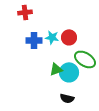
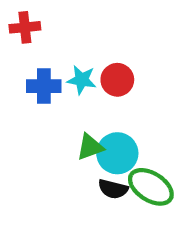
green ellipse: (85, 59) -> (151, 187), moved
black semicircle: (67, 98) -> (113, 189), moved

